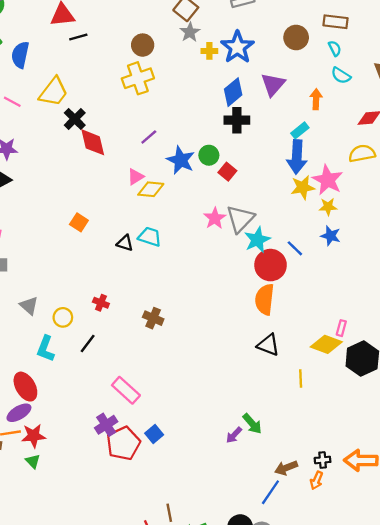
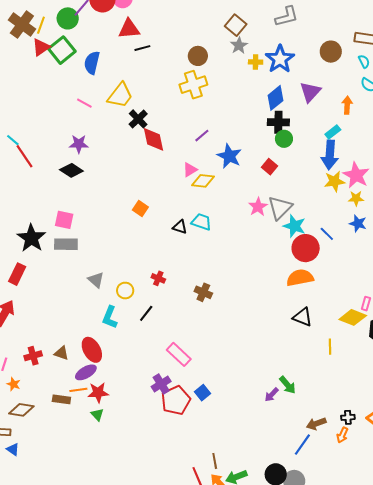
green circle: (209, 155) -> (284, 139), moved
cyan star: (257, 240) -> (294, 226), turned -30
orange semicircle: (265, 299) -> (300, 278), turned 72

